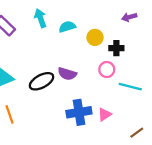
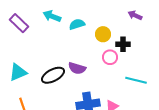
purple arrow: (129, 17) -> (135, 15), turned 40
cyan arrow: (40, 18) -> (52, 16), turned -48
pink circle: (107, 70) -> (110, 57), moved

